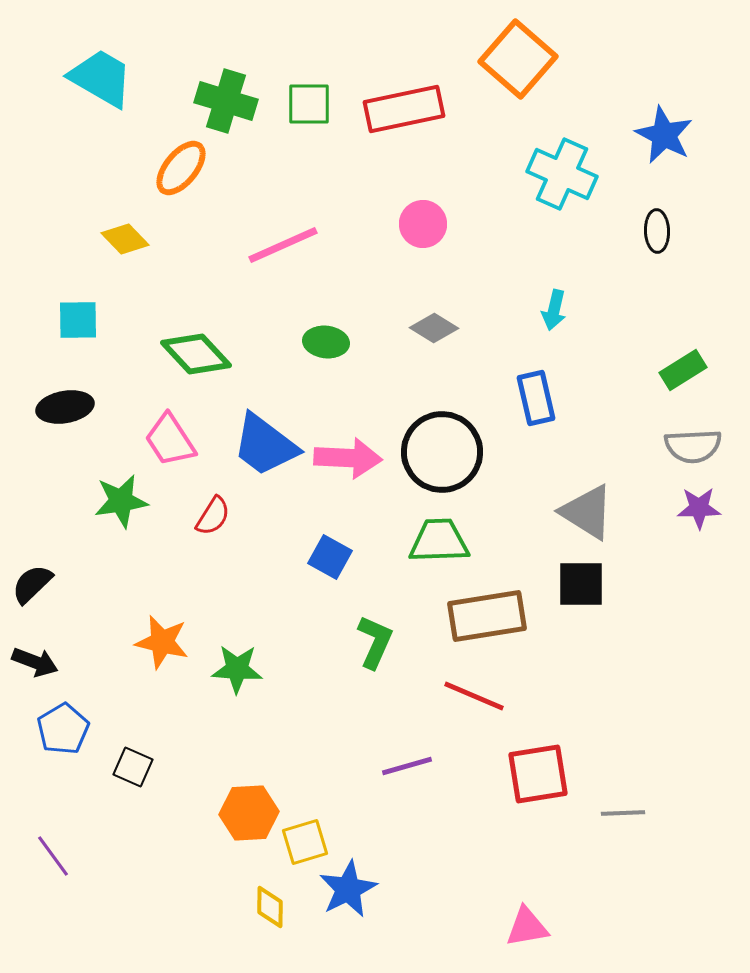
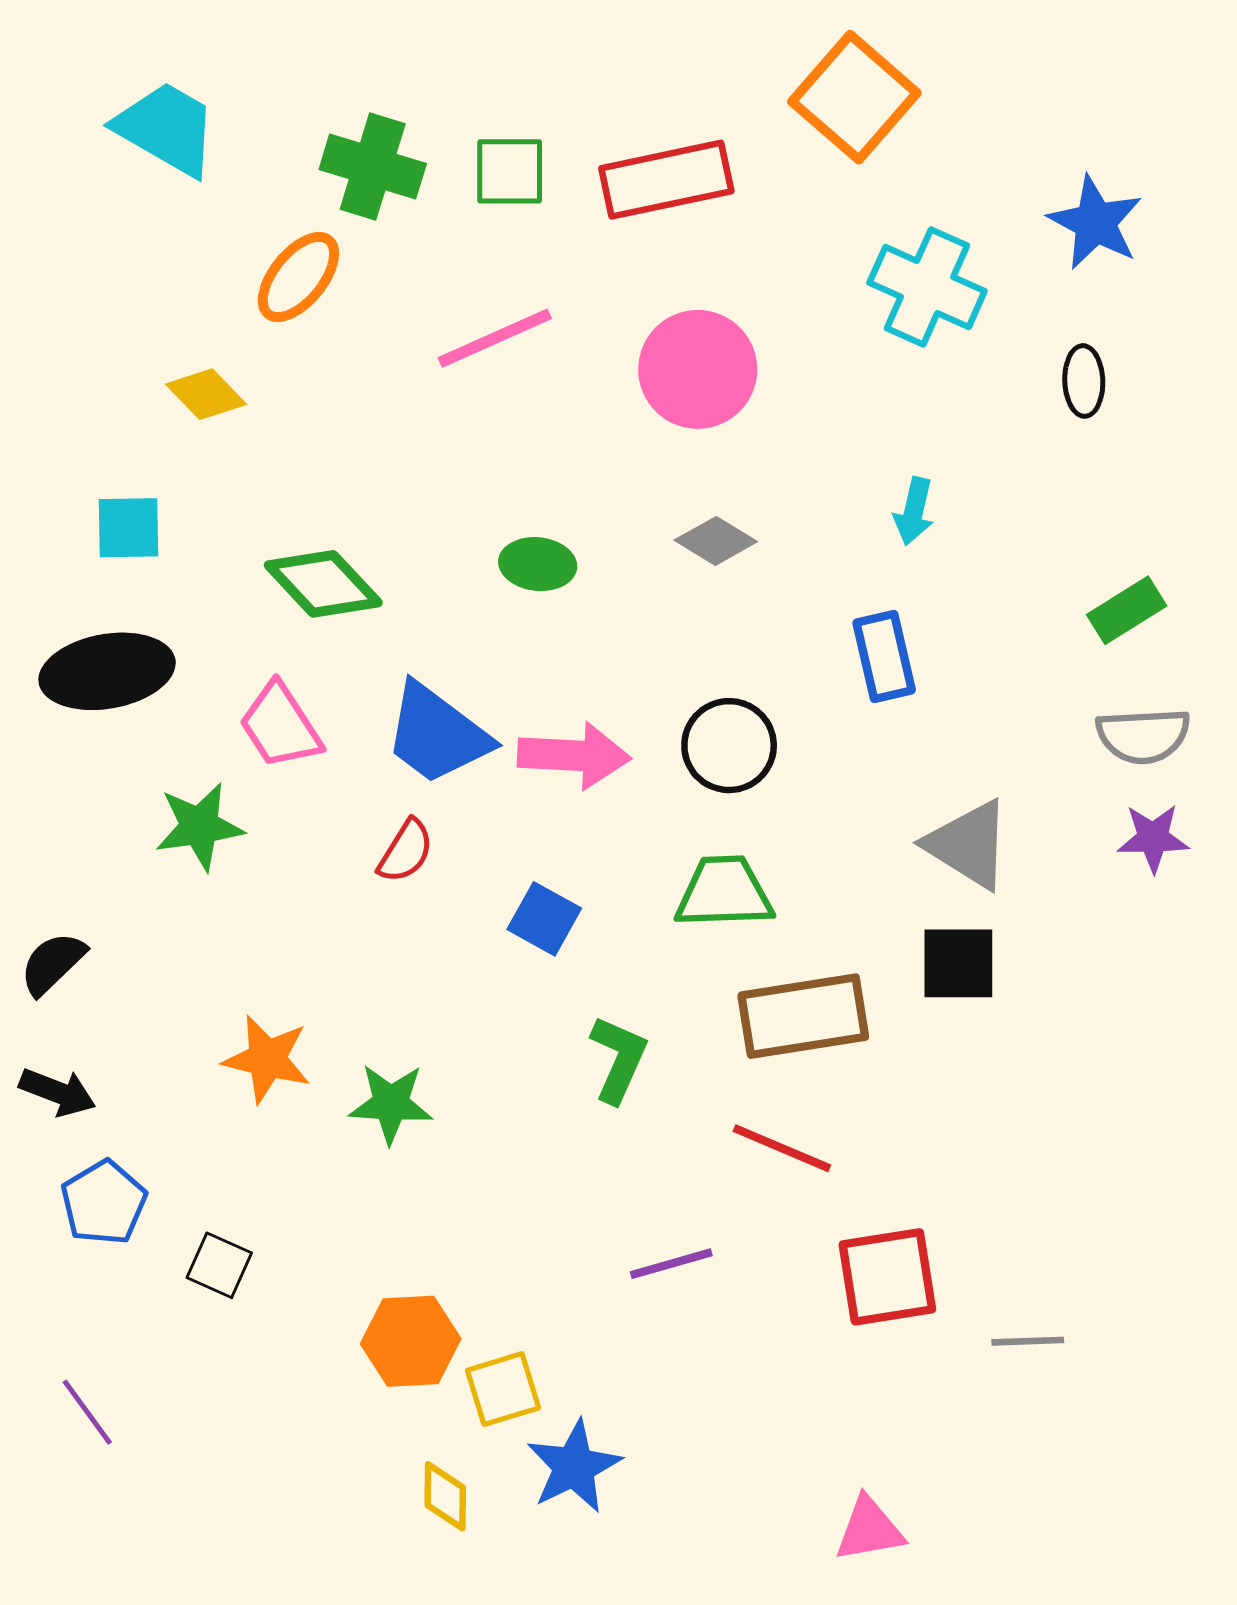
pink circle: (423, 224) -> (698, 369), size x1.5
pink line: (283, 245) -> (495, 338), moved
black ellipse: (65, 407) -> (107, 671), size x1.4
black circle: (442, 452) -> (729, 746), size x0.7
red semicircle: (213, 516) -> (406, 851), moved

